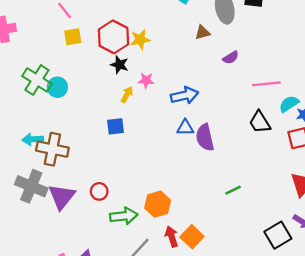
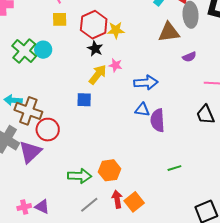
brown triangle: (203, 32) -> (169, 32), size x1.6
cyan circle: (57, 87) -> (43, 50), moved
yellow arrow: (127, 94) -> (98, 75), size x1.5
red circle: (99, 191) -> (48, 130), moved, size x1.5

